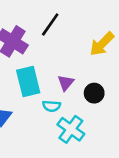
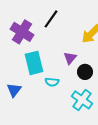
purple triangle: (66, 83) -> (70, 58), moved
cyan cross: (71, 129) -> (82, 100), moved

